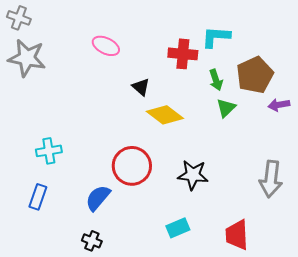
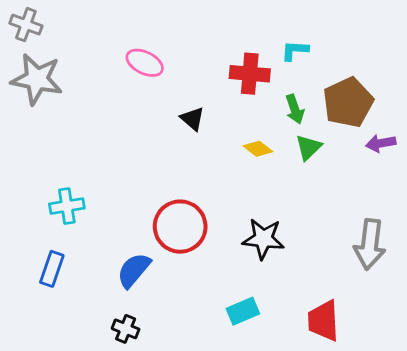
cyan L-shape: (216, 37) -> (295, 50), size x0.7
yellow diamond: (165, 115) -> (258, 149), moved, size x0.6

